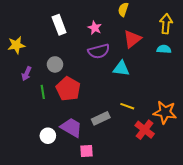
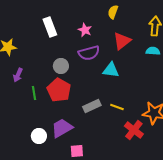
gray circle: (55, 64) -> (61, 66), moved
gray rectangle: (101, 118) -> (92, 106), moved
purple trapezoid: (71, 128) -> (62, 128), turned -60

